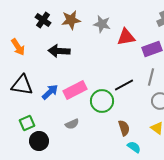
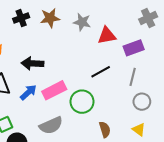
black cross: (43, 20) -> (21, 18), turned 35
black arrow: (59, 51) -> (32, 63), moved
black line: (124, 85) -> (101, 72), moved
gray semicircle: (72, 124) -> (51, 125), size x1.6

